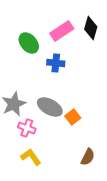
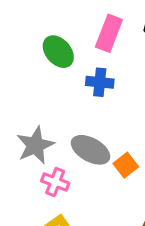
pink rectangle: (62, 31) -> (109, 33), turned -35

